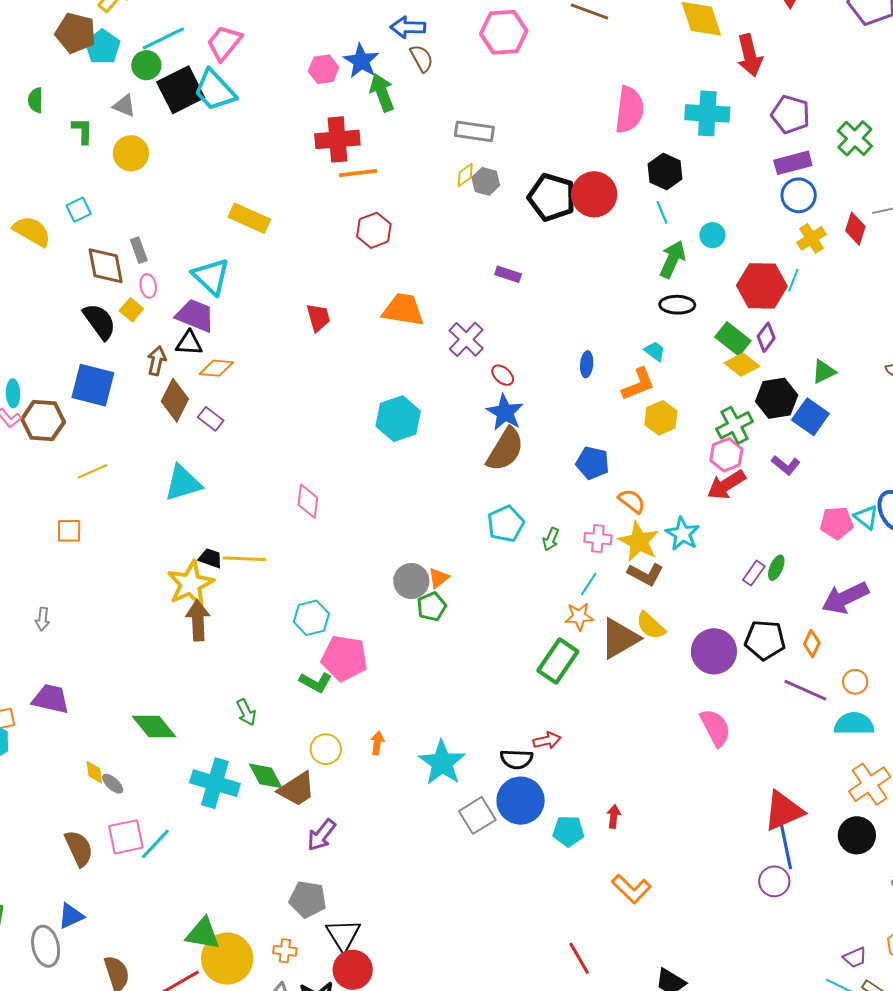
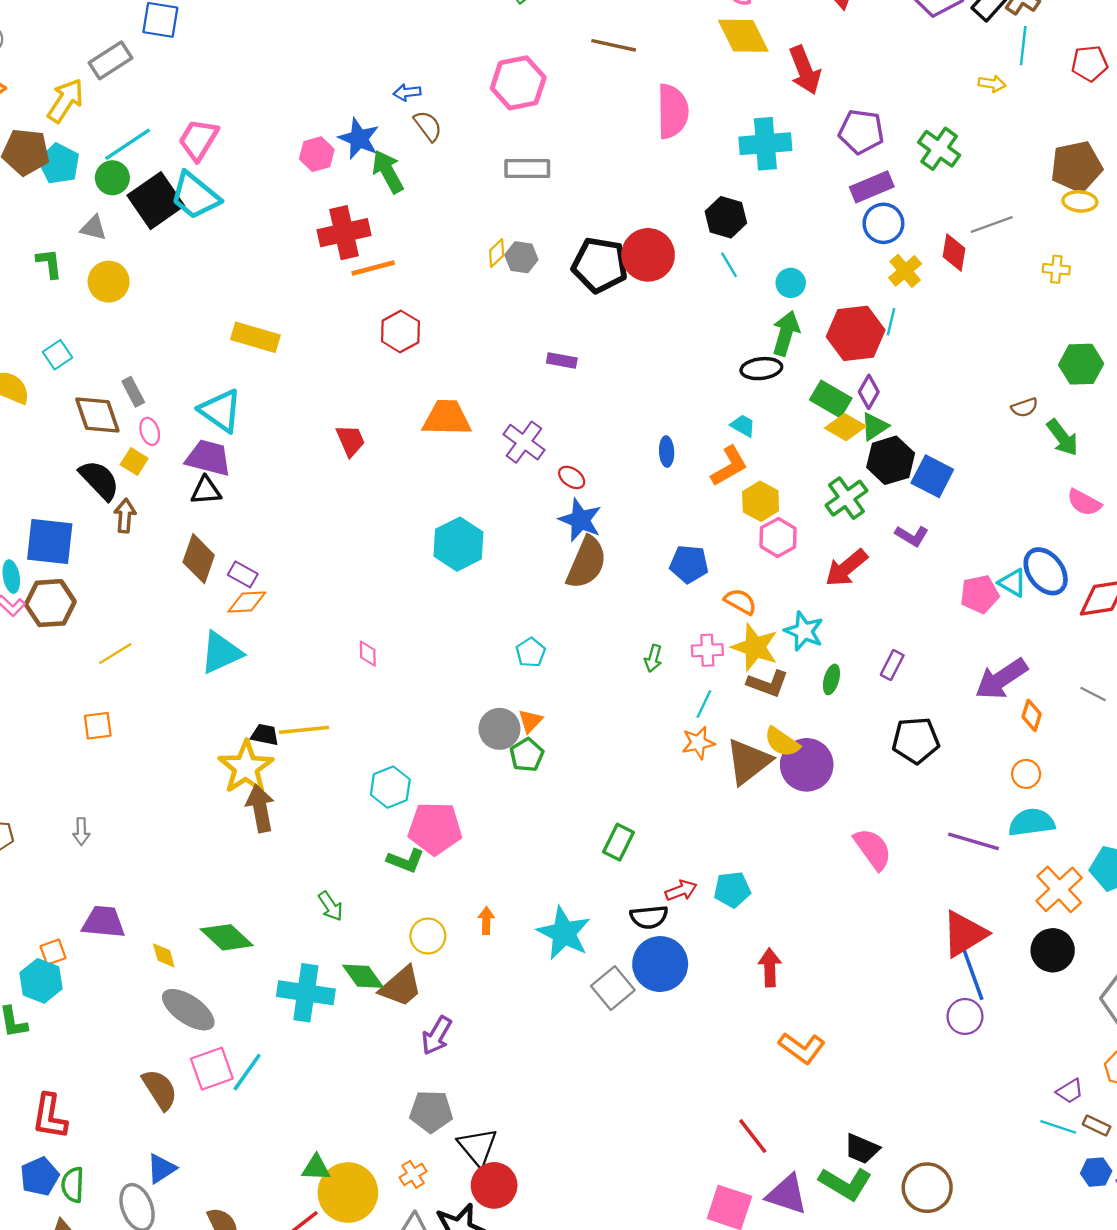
blue arrow: (408, 27) -> (407, 92), size x0.7
pink semicircle: (629, 110) -> (673, 111), moved
gray rectangle: (474, 131) -> (527, 168), moved
green arrow: (673, 259) -> (786, 333), moved
brown arrow: (157, 361) -> (125, 516), moved
orange diamond: (216, 368) -> (247, 602), moved
green triangle: (824, 372) -> (874, 426), moved
blue square: (93, 385) -> (50, 541), moved
pink hexagon: (726, 455) -> (778, 537), moved
pink diamond: (308, 501) -> (368, 654), size x0.7
cyan pentagon: (506, 524) -> (531, 652), moved, size x0.7
green ellipse: (776, 568) -> (831, 679), moved
orange diamond: (812, 643) -> (1032, 715), moved
purple circle: (714, 651) -> (807, 765), moved
green rectangle: (558, 661) -> (619, 842), moved, size x0.7
purple line: (805, 690) -> (973, 841), moved
yellow diamond: (94, 772) -> (164, 955), moved
gray ellipse: (113, 784) -> (188, 1010), size x2.0
red arrow: (614, 816) -> (770, 967), size x1.4
cyan pentagon: (568, 831) -> (732, 890), moved
green triangle: (203, 934) -> (316, 1168), size x0.7
orange cross: (285, 951) -> (413, 1174), turned -30

